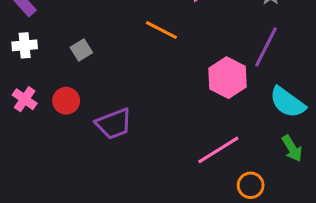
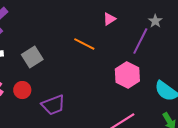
purple line: (266, 47) -> (140, 41), moved
gray square: (81, 50) -> (32, 57), size x1.5

